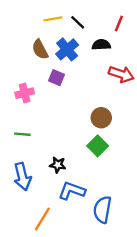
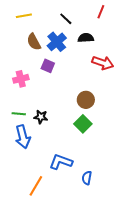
yellow line: (53, 19) -> (24, 16), moved
red line: (119, 24) -> (101, 12), moved
black star: (58, 165) -> (41, 117), moved
blue arrow: (22, 177) -> (23, 137), moved
blue semicircle: (102, 210) -> (87, 178), size x0.6

